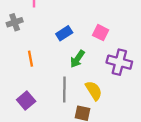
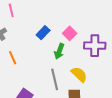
pink square: (101, 33) -> (70, 33), moved, turned 32
orange line: (31, 59) -> (13, 58), moved

